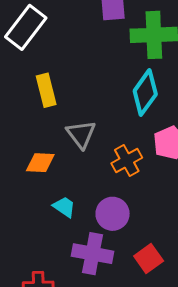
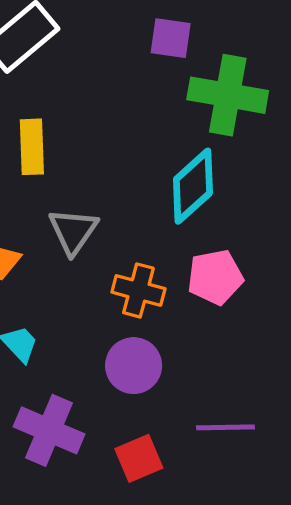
orange cross: (127, 160) -> (138, 290), turned 32
purple circle: (113, 214) -> (134, 366), moved

